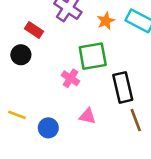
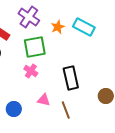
green square: (93, 56) -> (35, 47), moved
brown line: (136, 120) -> (66, 110), moved

